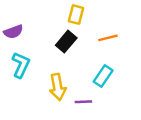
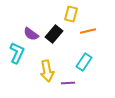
yellow rectangle: (76, 15) -> (71, 14), moved
purple semicircle: (13, 32) -> (31, 34), moved, turned 56

